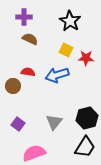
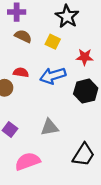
yellow square: (66, 50) -> (53, 42), moved
black hexagon: (87, 118) -> (86, 91), moved
gray triangle: (54, 122) -> (49, 127), turned 42

